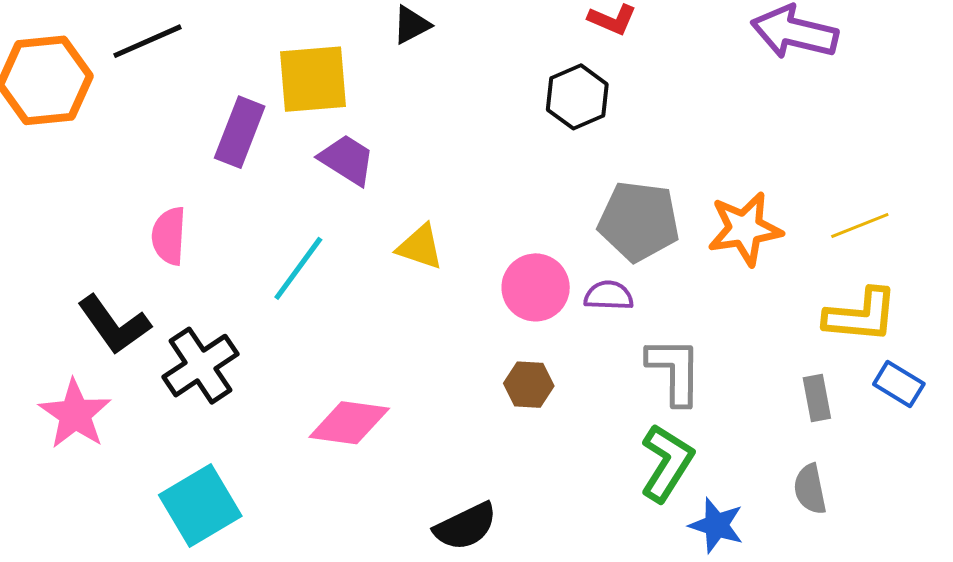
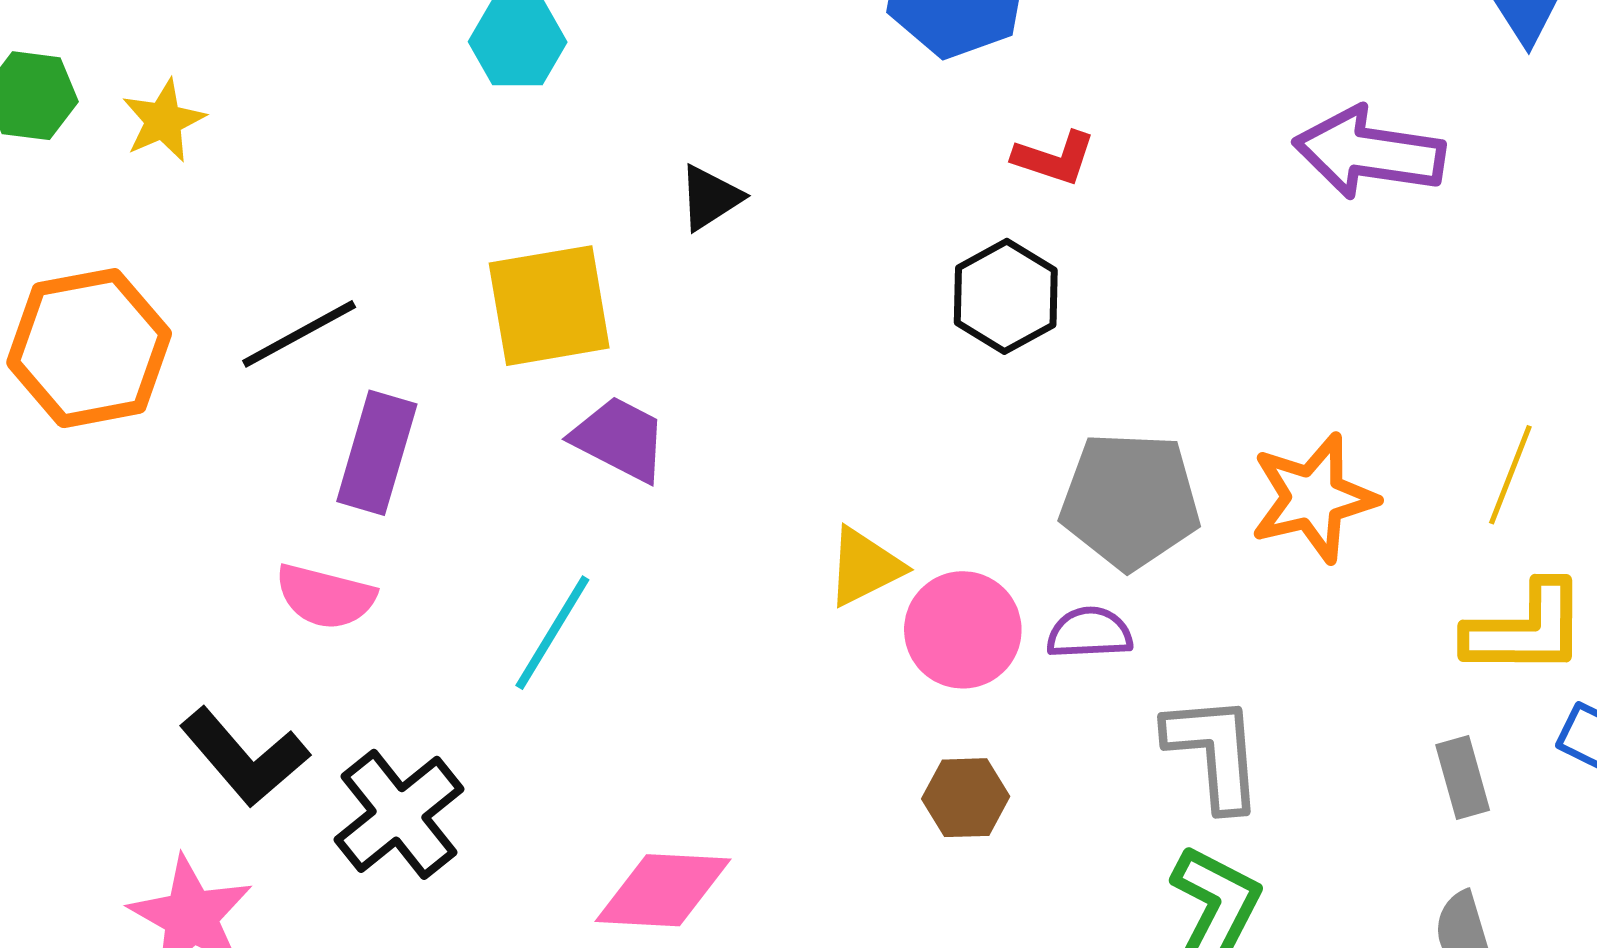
black line: (148, 41) -> (299, 334), moved
purple rectangle: (240, 132) -> (377, 453), moved
yellow line: (860, 225) -> (1510, 475), turned -42
pink semicircle: (169, 236) -> (325, 596), turned -74
yellow triangle: (420, 247) -> (865, 567), moved, turned -40

